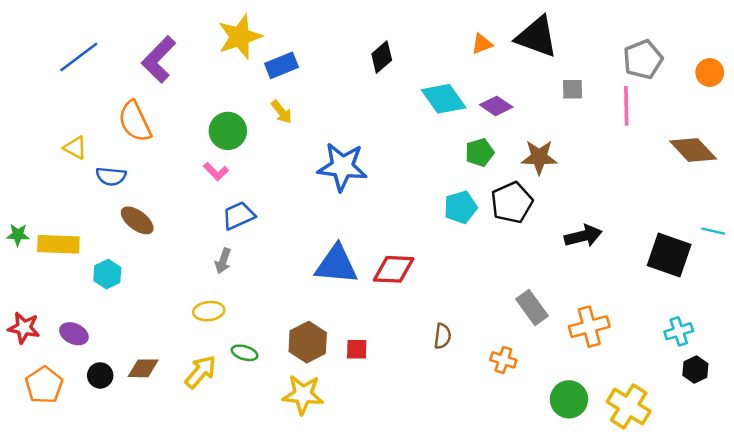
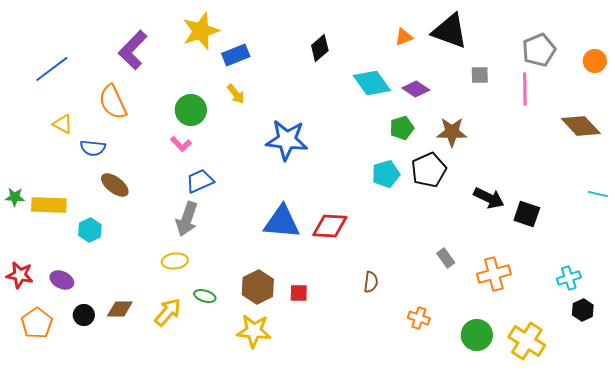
blue line: (79, 57) -> (52, 69), moved
black arrow: (583, 236) -> (489, 198), turned 40
black square: (669, 255) -> (527, 214), moved, size x0.7
gray arrow: (223, 261) -> (187, 219), size x1.6
gray rectangle: (532, 307) -> (446, 258), size x0.7
orange cross: (503, 360) -> (419, 318), moved

